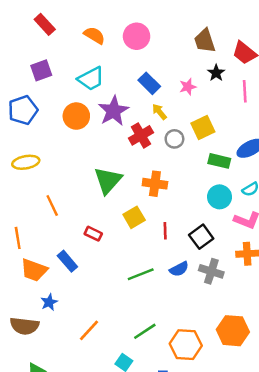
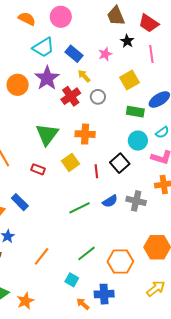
cyan trapezoid: (91, 79) -> (43, 47), moved
yellow square: (203, 128) -> (130, 80), moved
red rectangle: (93, 234) -> (38, 169), moved
black square: (201, 237) -> (120, 163), moved

